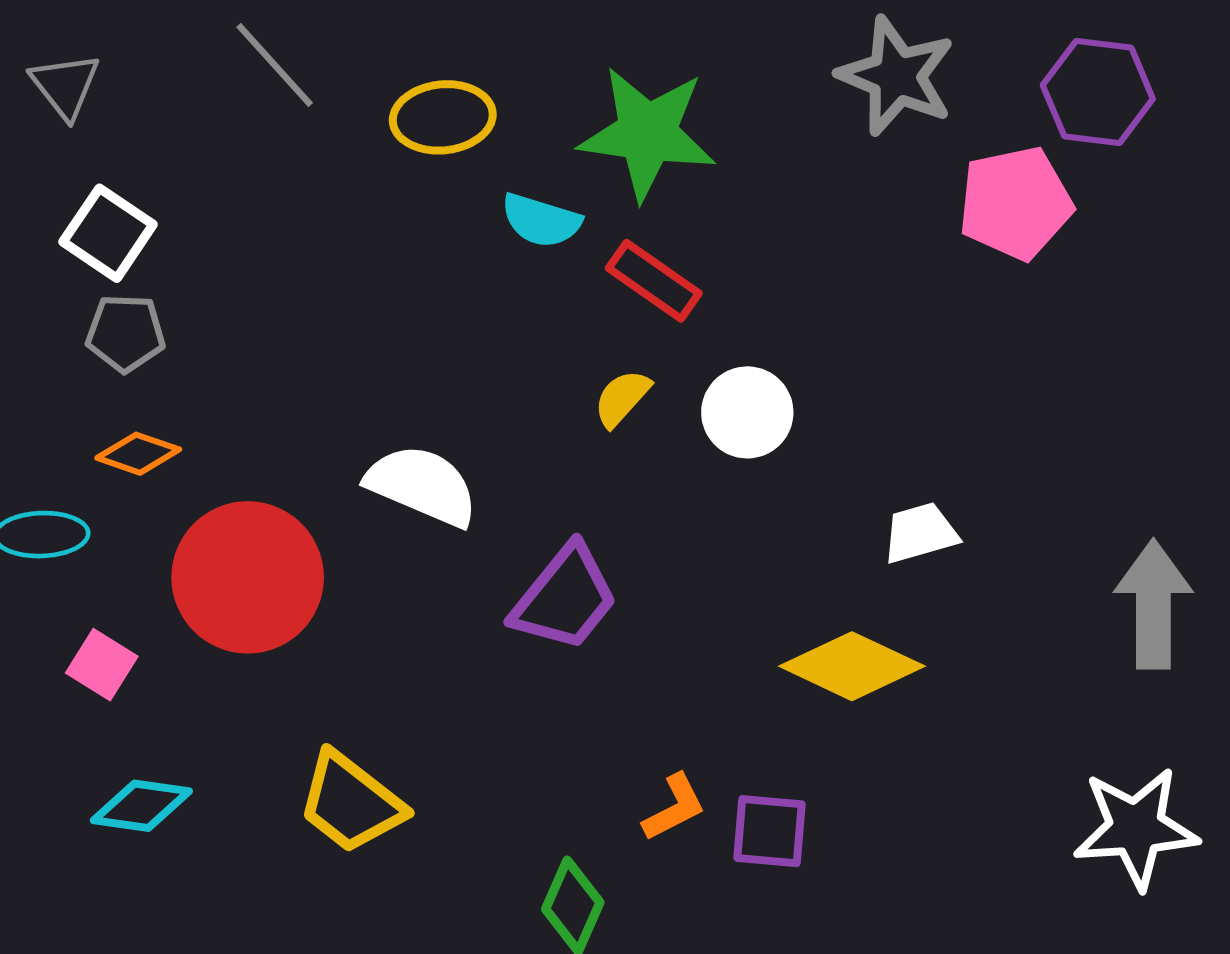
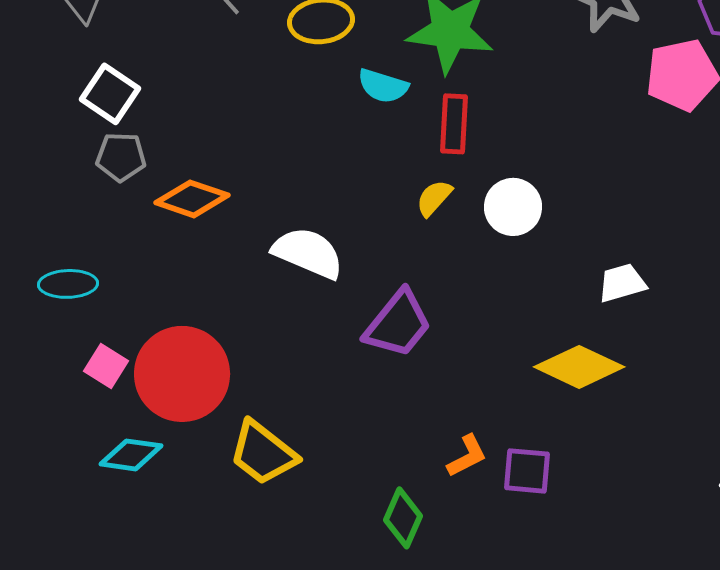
red rectangle: (654, 281) -> (454, 124), turned 58
orange diamond: (138, 454) -> (192, 199), moved, size x1.4
red circle: (248, 577) -> (182, 374), moved

